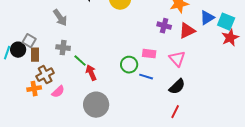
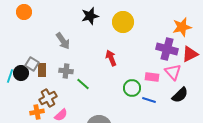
purple cross: (164, 26) -> (167, 49), size x1.5
brown rectangle: (35, 55) -> (42, 70), moved
pink triangle: (177, 59) -> (173, 72), moved
red arrow: (91, 73) -> (111, 58), moved
black semicircle: (177, 87) -> (180, 95), moved

